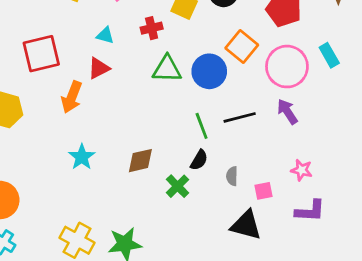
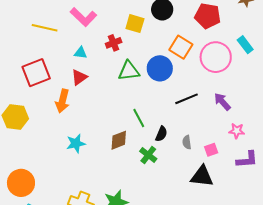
purple arrow: (287, 112) -> (222, 102), moved
green line: (202, 126) -> (139, 118), moved
cyan star: (82, 157) -> (76, 143), turned 30

